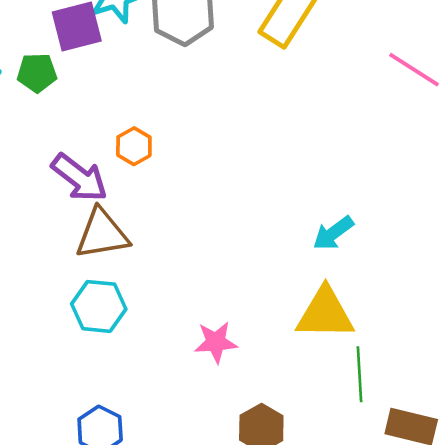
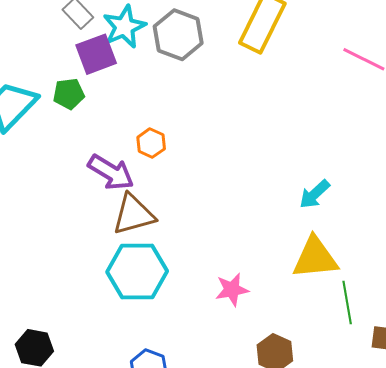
cyan hexagon: (99, 306) -> (137, 272), size x1.4

